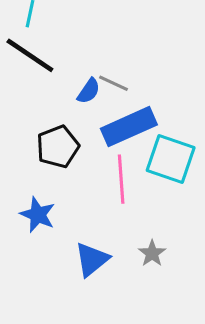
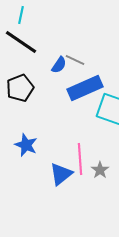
black pentagon: (58, 147) -> (20, 88), moved
pink line: (121, 179) -> (80, 159), moved

